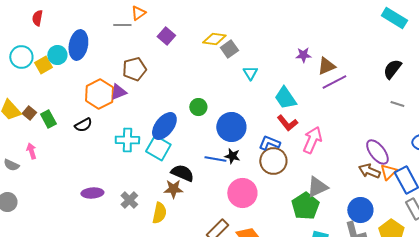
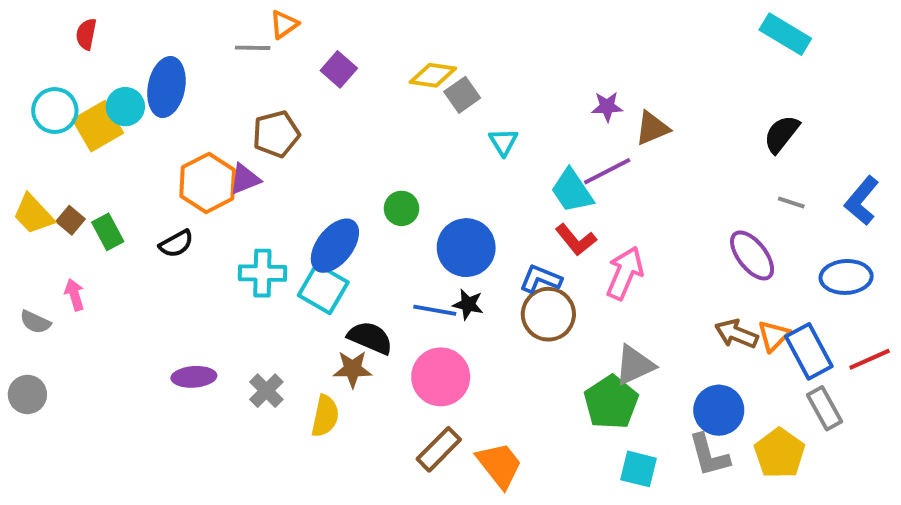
yellow square: (43, 65) -> (98, 126), size x1.4
purple line: (334, 82) -> (607, 171), moved
purple ellipse: (377, 152) -> (752, 255), moved
pink circle: (242, 193) -> (441, 377), moved

